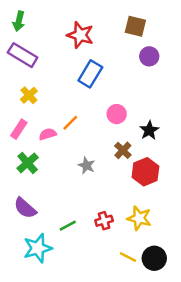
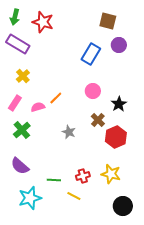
red star: (80, 35) -> (43, 22), moved
blue rectangle: (90, 74) -> (91, 54), moved
green line: (68, 226) -> (54, 180), turned 32
yellow line: (128, 257) -> (74, 196), moved

